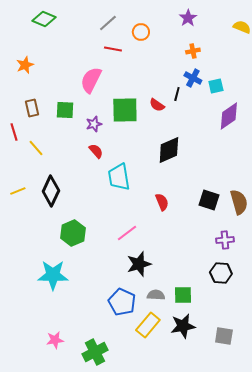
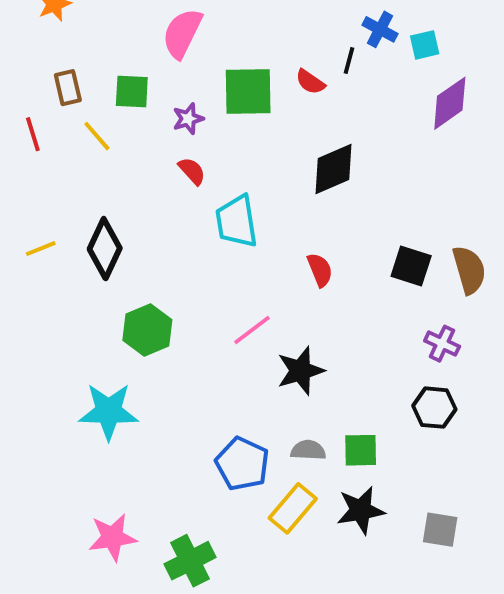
yellow line: (36, 148) -> (97, 136), moved
purple cross: (225, 240) -> (442, 344), turned 30
black star: (139, 264) -> (301, 371), moved
pink star: (55, 340) -> (112, 537), size x1.4

